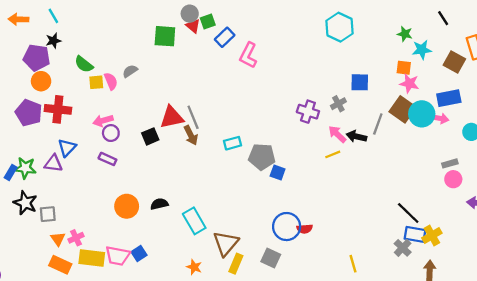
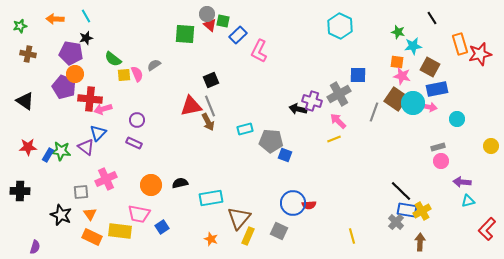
green square: (208, 22) -> (223, 21), turned 32
brown square: (454, 62) -> (430, 67), moved
gray cross: (338, 104) -> (339, 94), size x1.6
purple pentagon: (29, 113) -> (64, 87), moved
pink arrow: (103, 121) -> (103, 109), moved
black square: (150, 136) -> (211, 80), moved
black arrow: (356, 136) -> (298, 109), moved
purple triangle: (53, 163) -> (86, 147), turned 30
black star: (25, 203) -> (61, 215), moved
cyan rectangle: (194, 221) -> (211, 198), turned -70
pink cross: (76, 238) -> (106, 179), moved, size x1.5
pink trapezoid: (118, 256) -> (139, 214), moved

